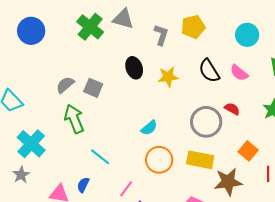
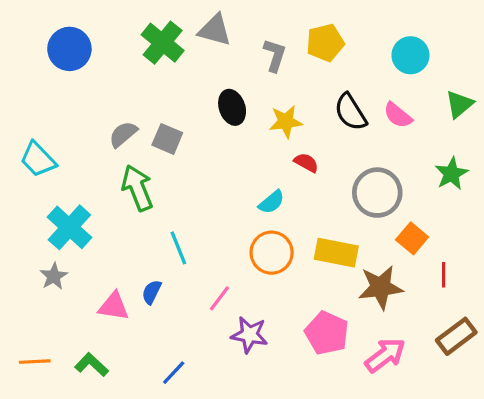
red semicircle: (232, 109) -> (306, 163), moved
gray circle: (206, 122) -> (377, 193), moved
cyan semicircle: (149, 128) -> (272, 202), moved
cyan line: (100, 157) -> (178, 248), turned 30

